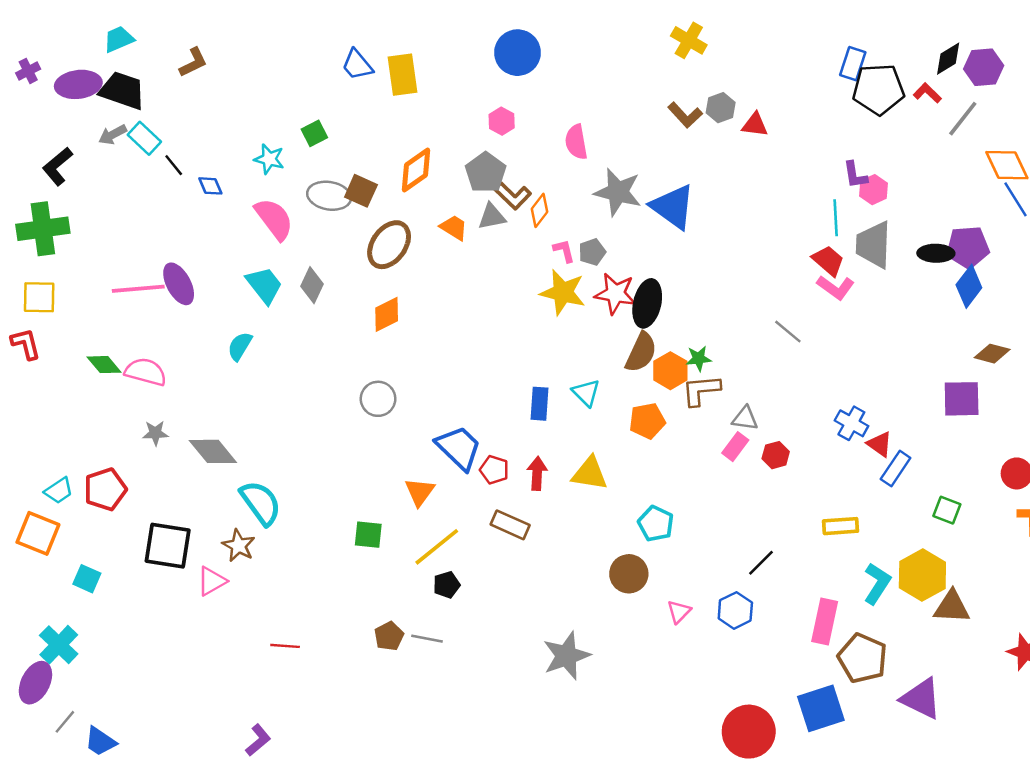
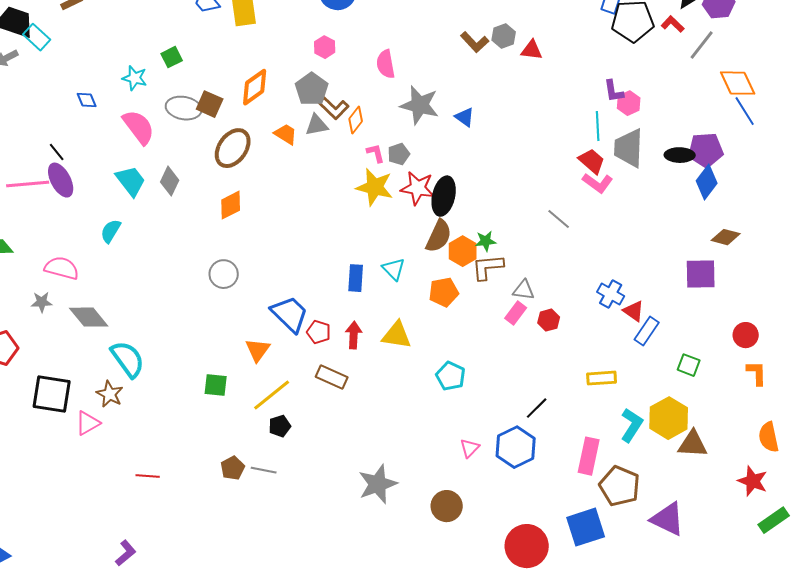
cyan rectangle: (144, 138) -> (37, 37), moved
black line: (174, 165) -> (57, 152), moved
blue triangle: (673, 207) -> (465, 117), size x0.5
pink semicircle: (146, 372) -> (62, 268), moved
brown circle: (629, 574) -> (447, 506), moved
blue hexagon: (735, 610) -> (516, 447), size x1.4

